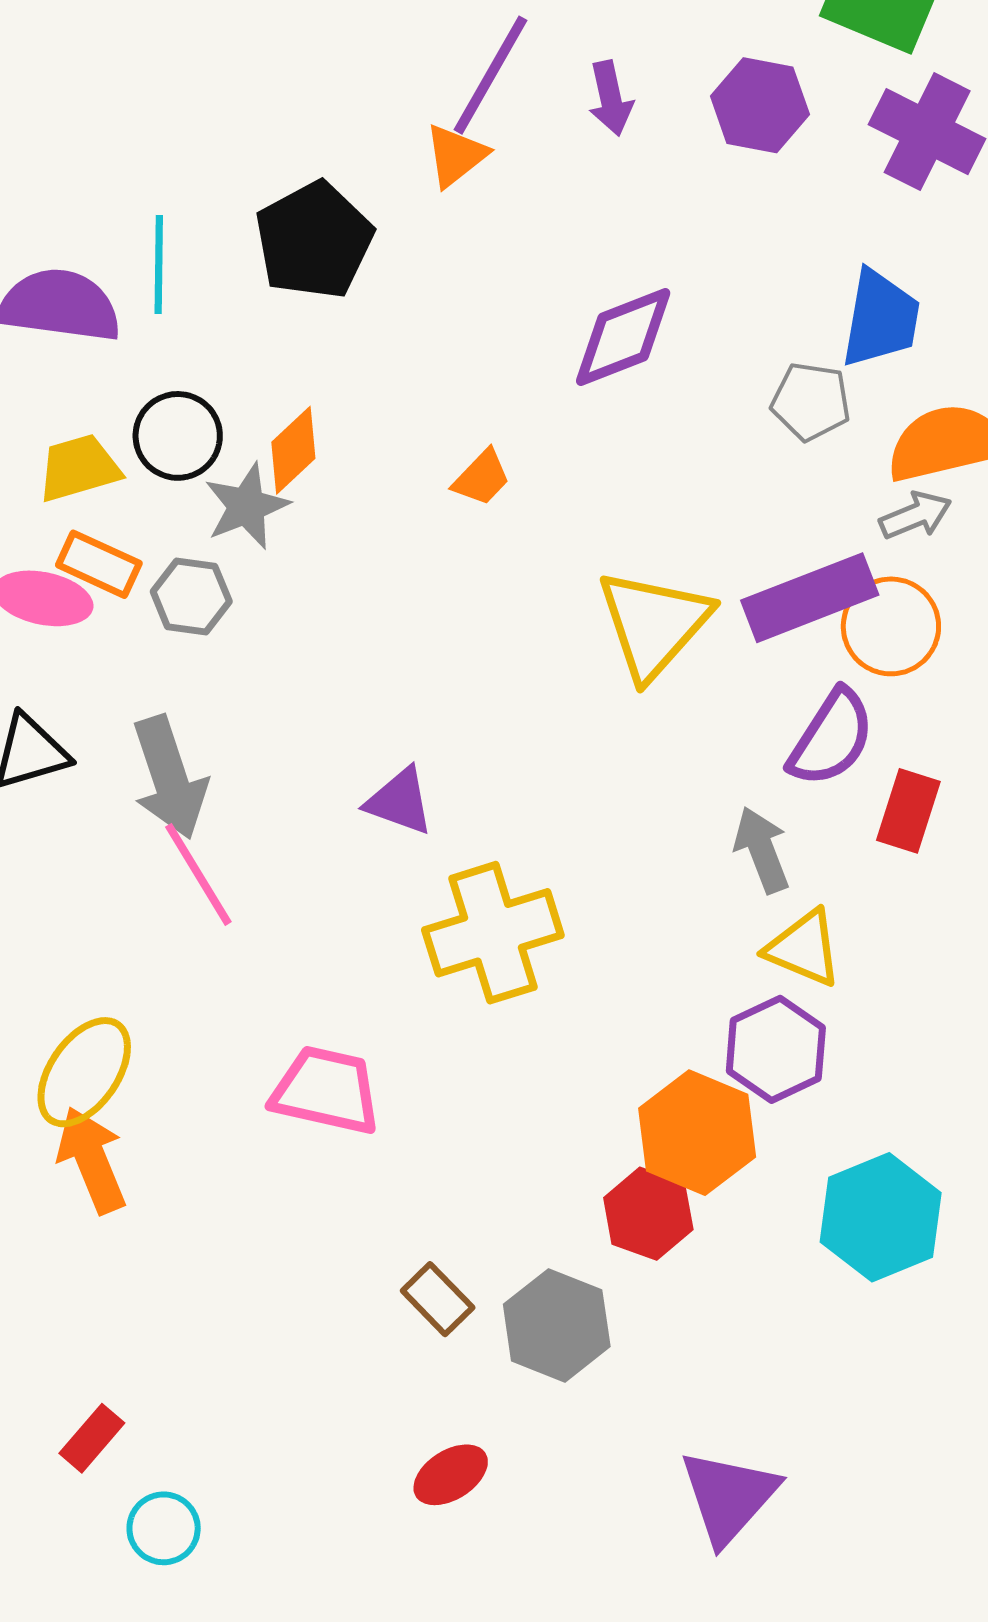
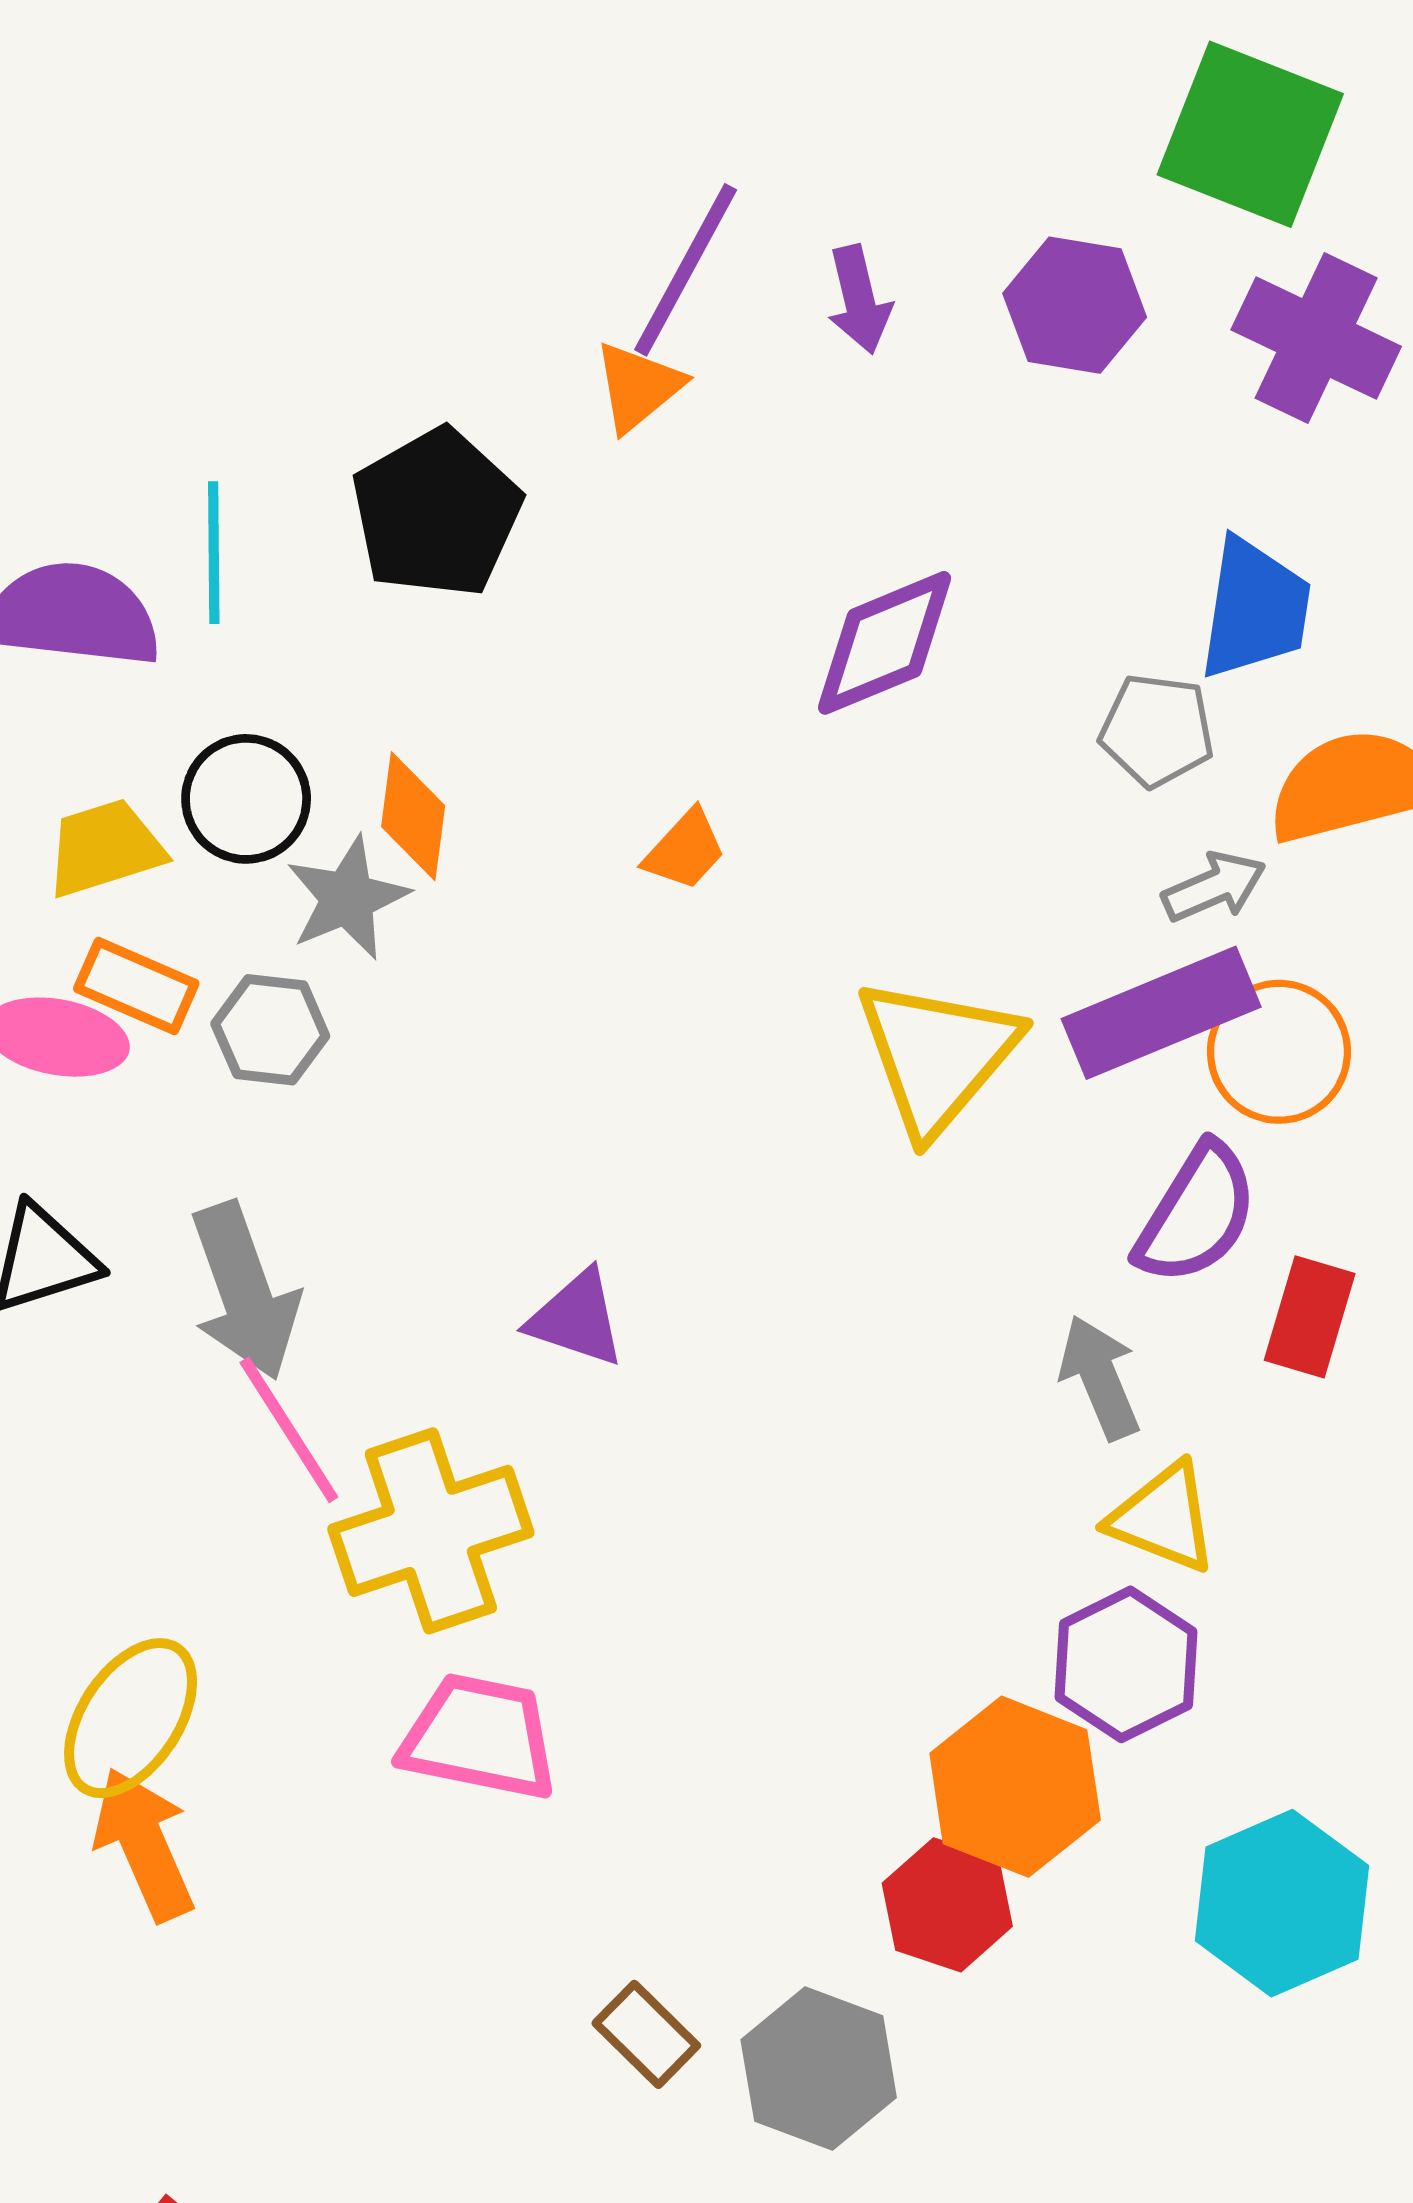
orange diamond: (293, 450) -> (413, 816), turned -38
gray arrow: (916, 515) -> (1214, 887), moved
yellow cross: (493, 933) -> (431, 1531), moved

